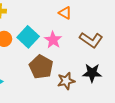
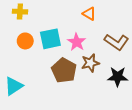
cyan square: (28, 37) -> (50, 39), turned 35
brown star: (66, 81) -> (90, 63), moved

